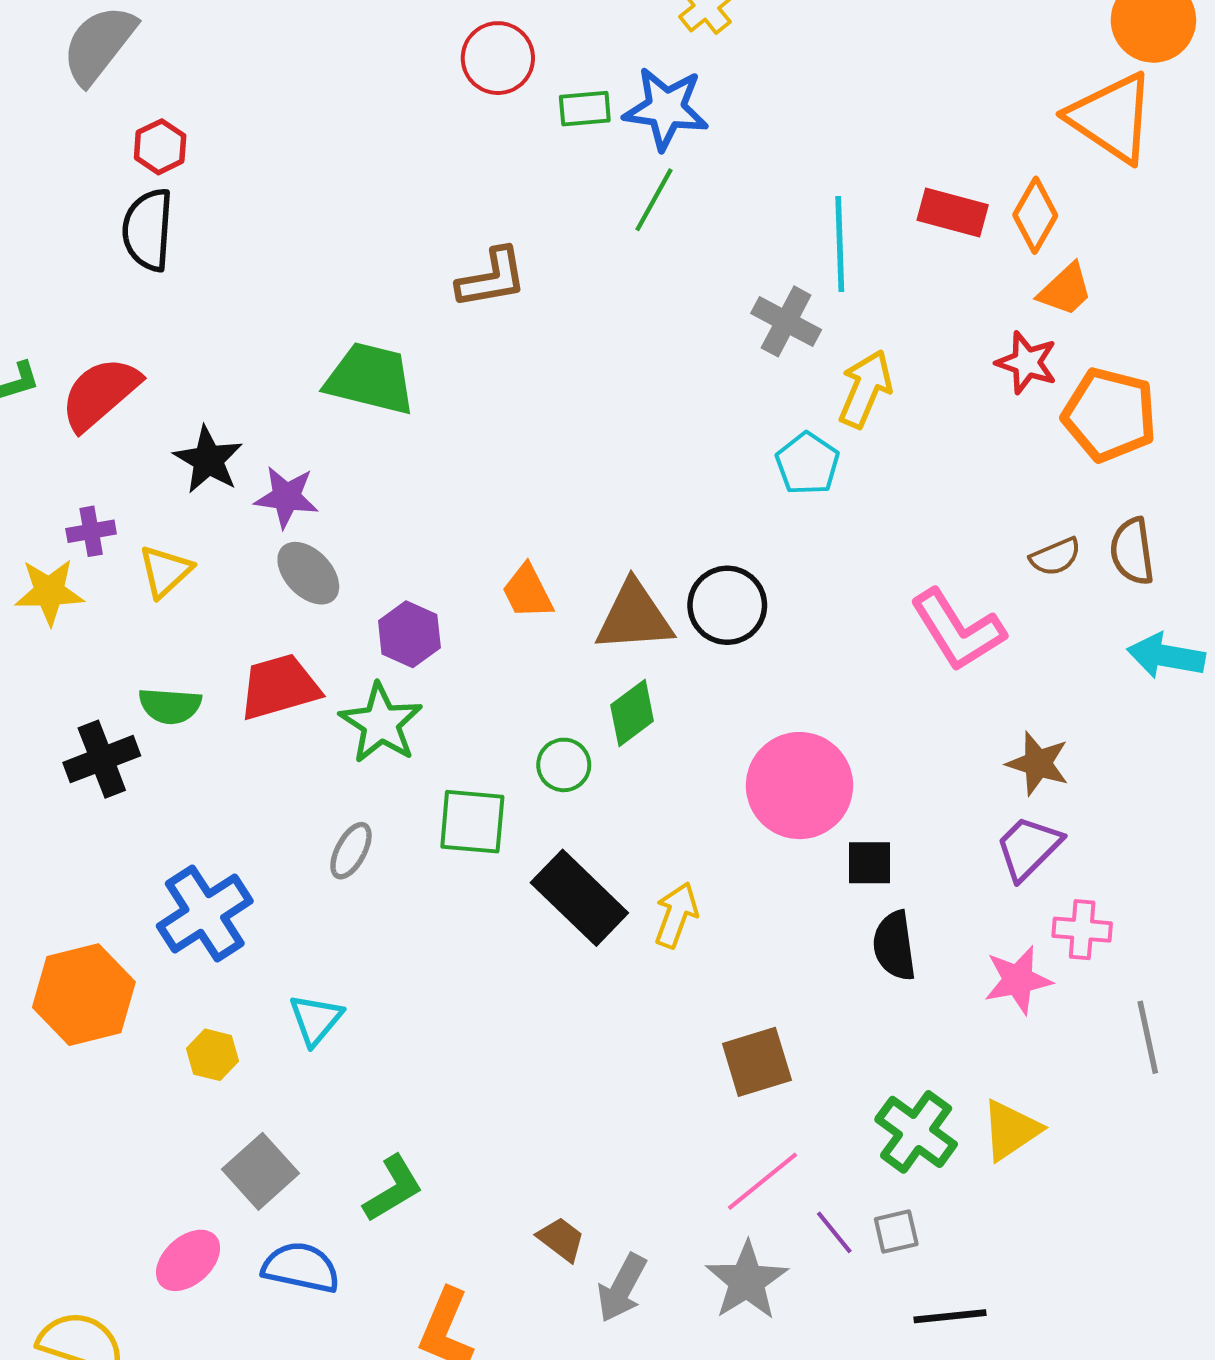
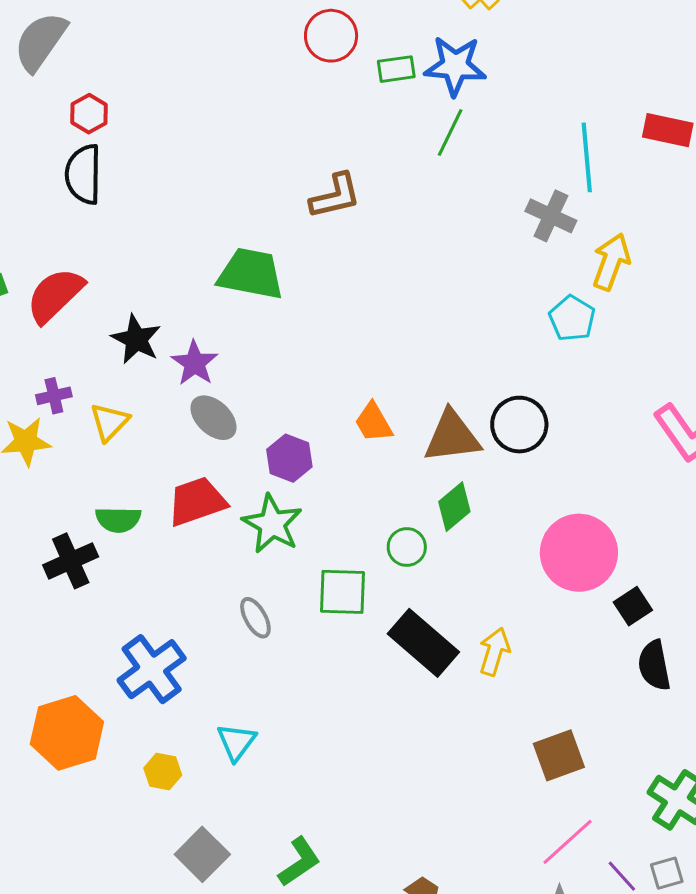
purple star: (286, 497) -> (195, 363), turned 30
gray ellipse: (351, 851) -> (255, 618), turned -54
black square: (870, 863) -> (633, 606), turned -30

